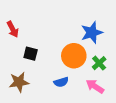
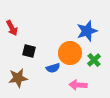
blue semicircle: (61, 82) -> (53, 68), moved
pink arrow: (95, 86) -> (78, 85), moved, turned -30

